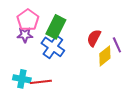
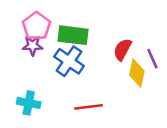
green rectangle: (56, 27) -> (73, 35), turned 70
yellow diamond: (105, 56) -> (137, 73), turned -40
red line: (41, 82) -> (89, 107), moved

